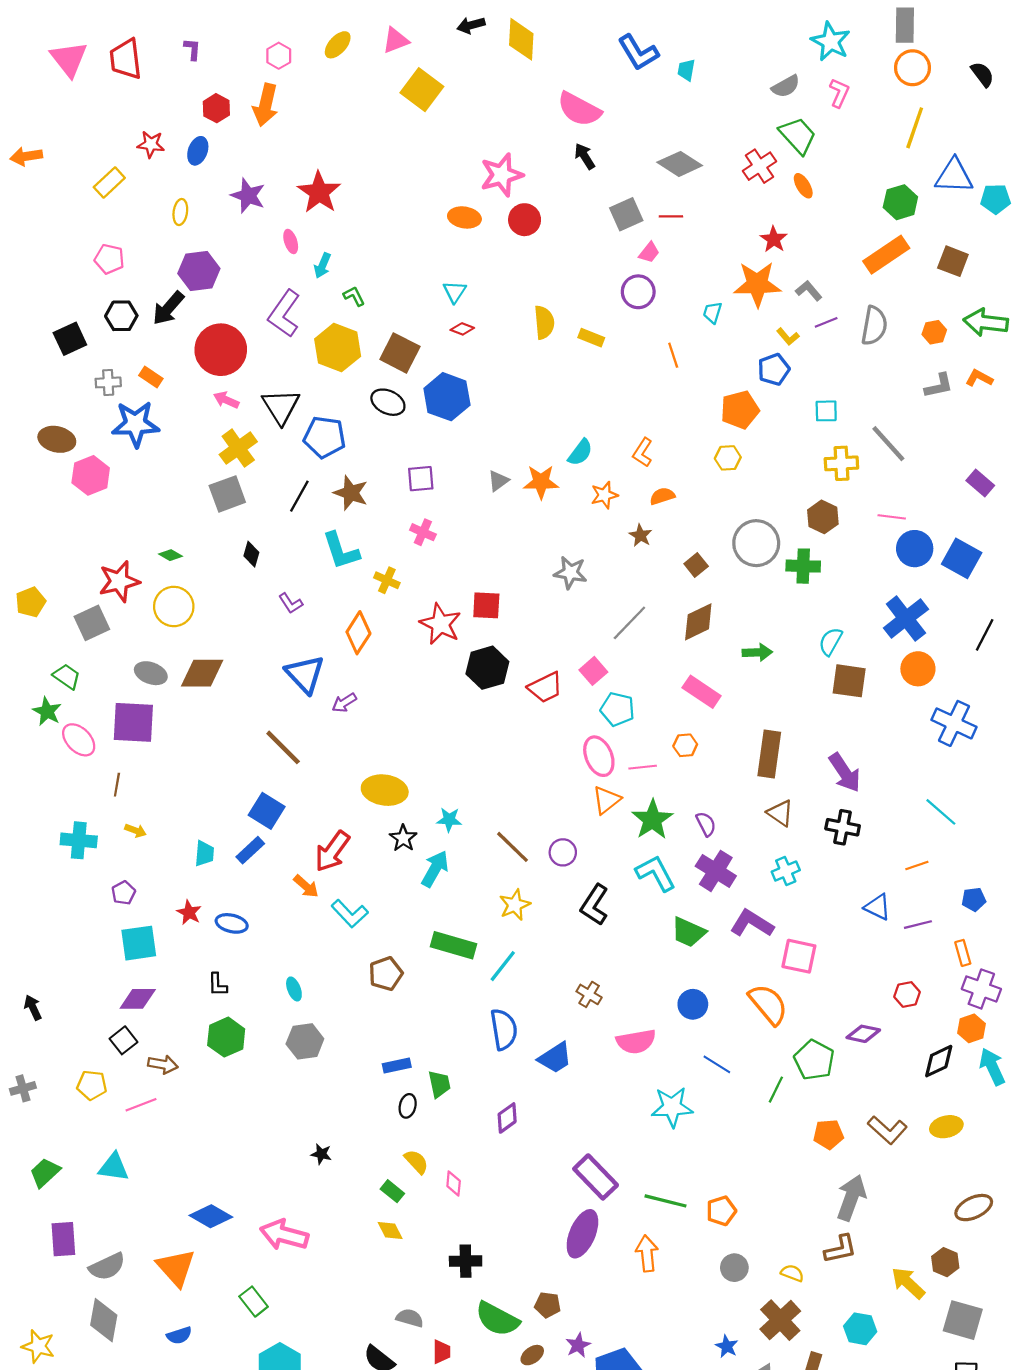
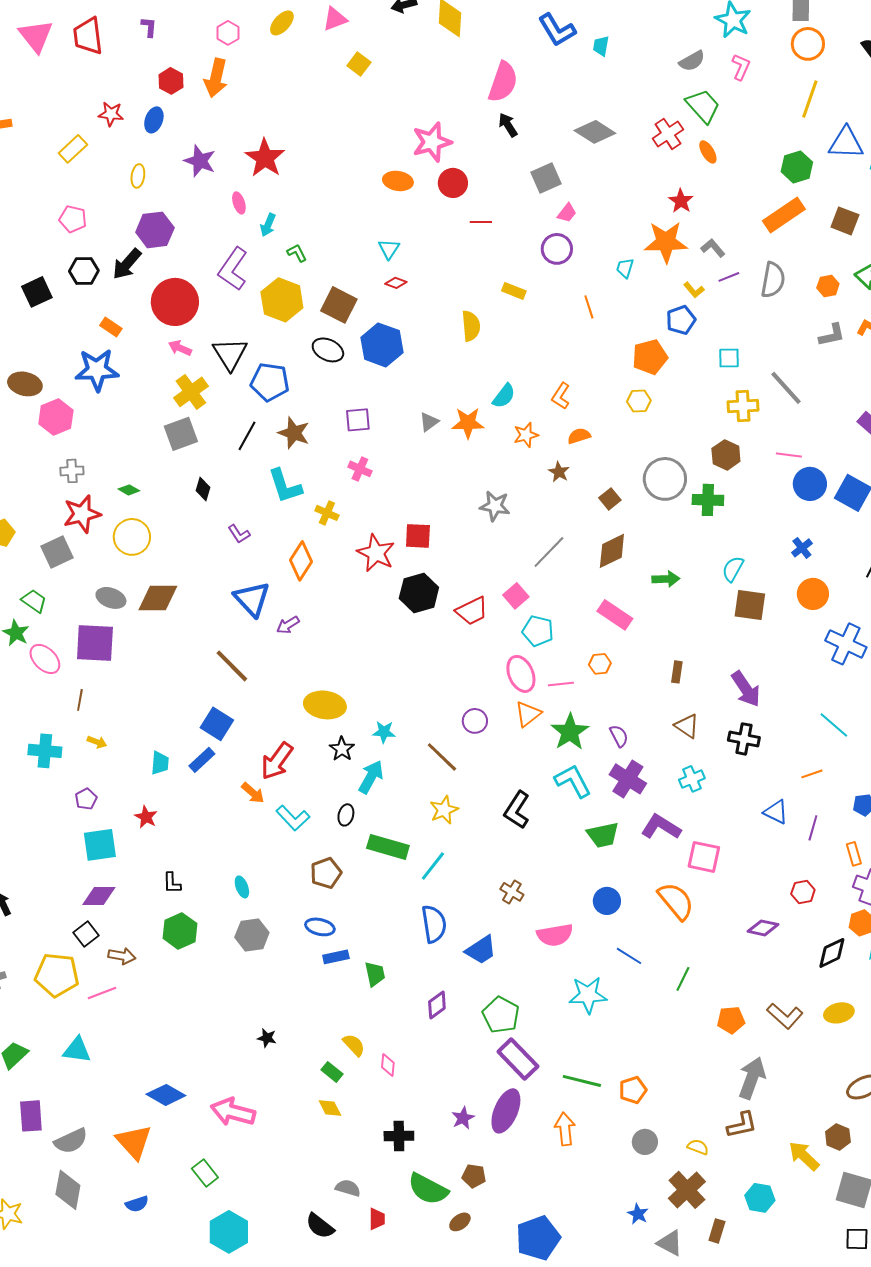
yellow square: (422, 90) -> (359, 64), size x0.6
pink semicircle: (579, 109) -> (503, 82), turned -99
red line: (671, 216) -> (481, 222), moved
yellow semicircle: (544, 322) -> (471, 326), moved
gray cross: (108, 382) -> (72, 471), moved
blue cross: (906, 619) -> (802, 548), size x0.5
brown rectangle: (769, 754) -> (677, 672), size x0.5
purple circle: (563, 852) -> (475, 721), moved
blue ellipse: (232, 923) -> (320, 927), moved
purple line: (918, 925) -> (813, 828), turned -60
green trapezoid: (688, 932) -> (603, 835), turned -36
green pentagon: (814, 1060) -> (501, 1015), moved
yellow pentagon: (92, 1085) -> (57, 975), size x1.6
black ellipse: (408, 1106) -> (346, 815), moved
purple star: (578, 1345) -> (463, 1118), moved

